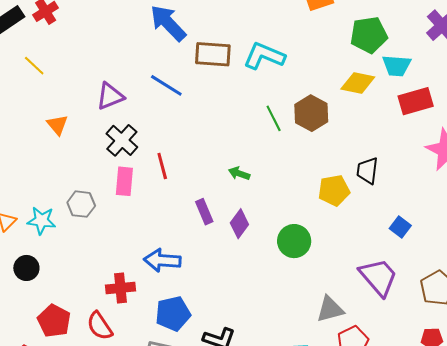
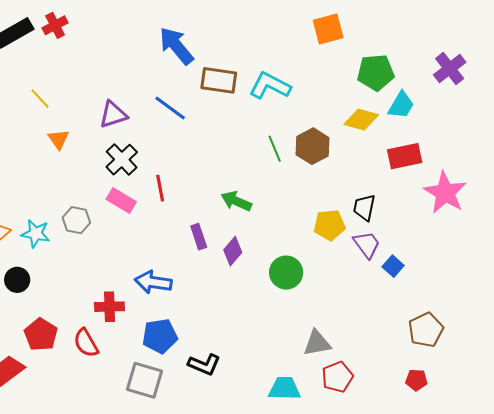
yellow line: (34, 66) -> (40, 99), moved
cyan trapezoid: (397, 66) -> (401, 105), turned -68
red rectangle: (416, 101) -> (405, 156), moved
green arrow: (239, 173) -> (236, 201), size x1.4
pink rectangle: (124, 181) -> (121, 201), turned -68
purple trapezoid: (378, 277) -> (367, 245), moved, size x0.7

